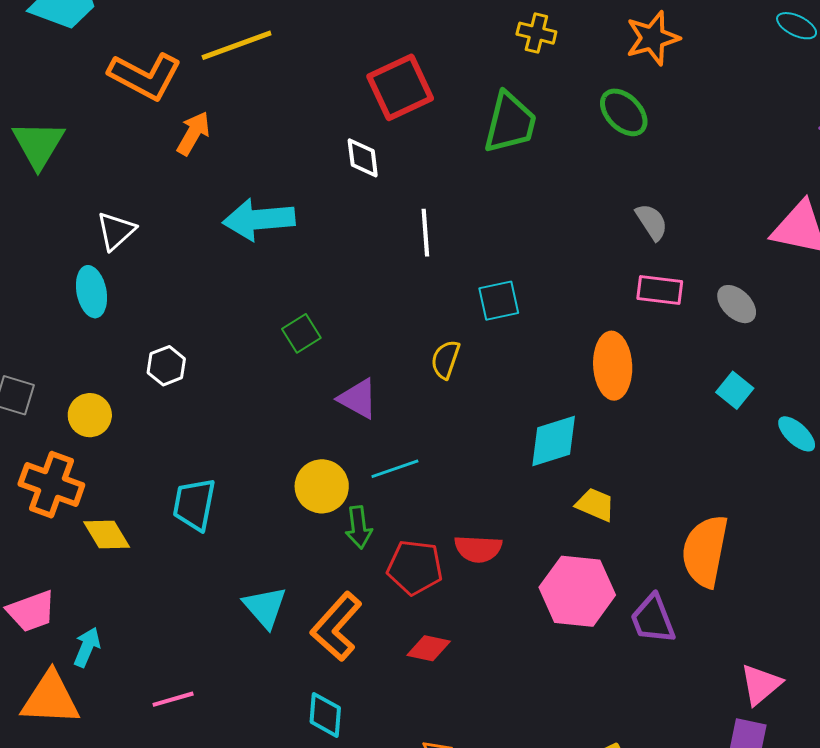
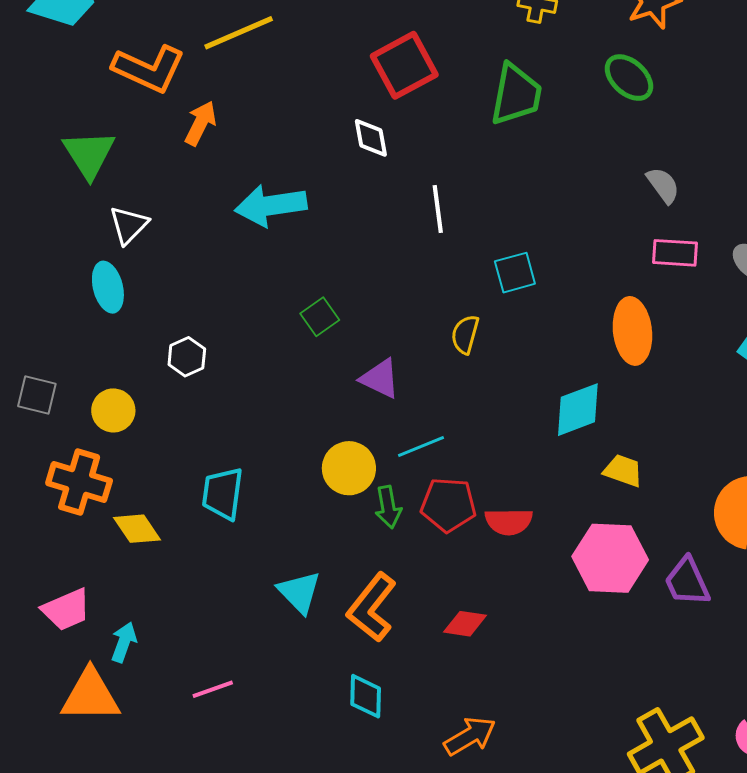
green triangle: (38, 144) -> (89, 154), moved
red pentagon: (415, 567) -> (448, 505), moved

